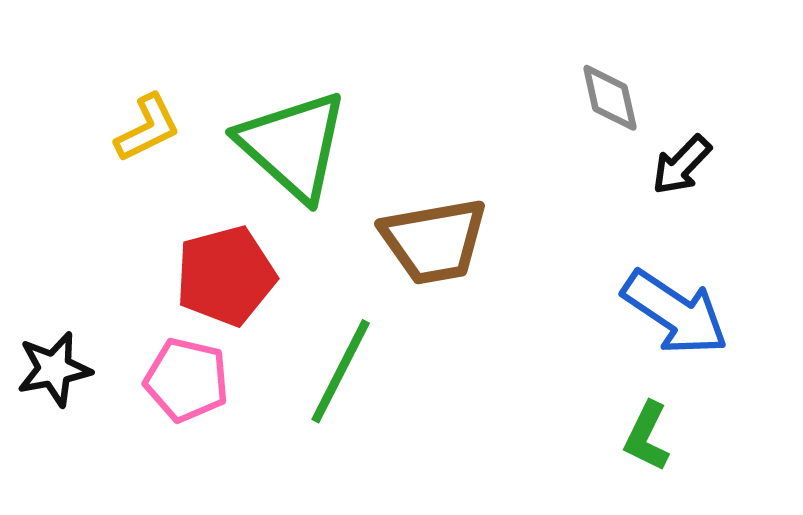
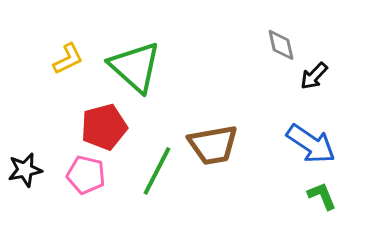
brown trapezoid: (434, 241) -> (213, 145), moved
green L-shape: (647, 436) -> (322, 196), moved, turned 132

